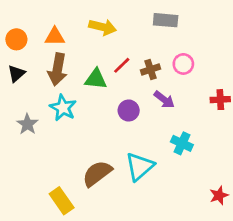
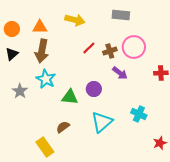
pink circle: (183, 64) -> (134, 47), size x1.5
green triangle: (96, 79) -> (70, 97), moved
purple circle: (129, 110) -> (94, 89), moved
cyan cross: (182, 143) -> (139, 114), moved
brown semicircle: (97, 173) -> (63, 127), moved, size x0.6

